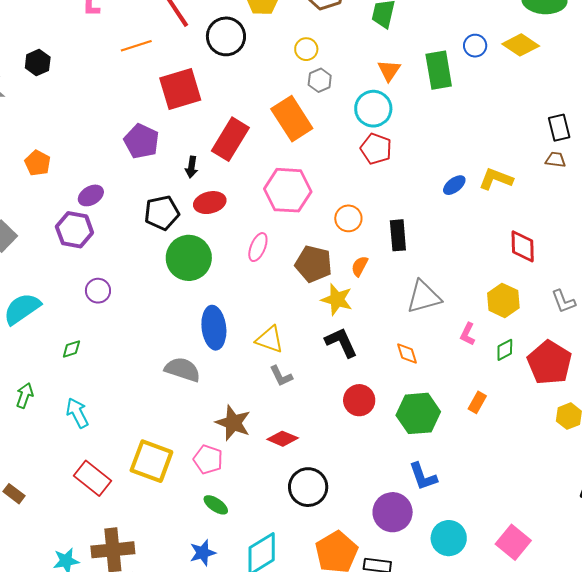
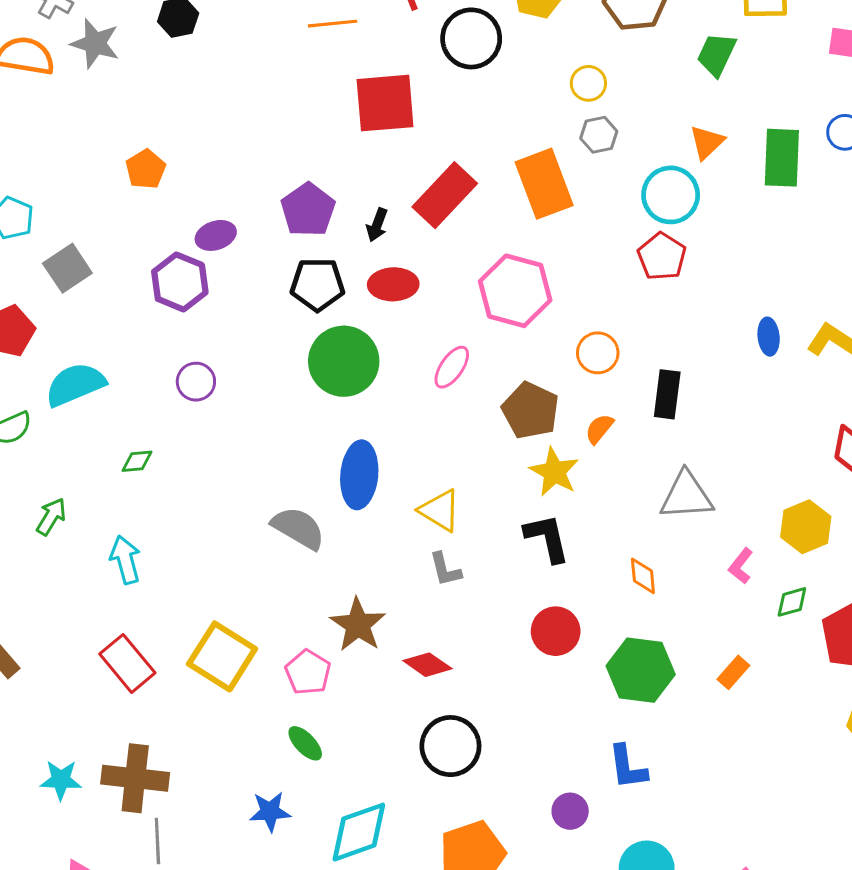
purple pentagon: (141, 141) -> (308, 210), moved
blue ellipse: (454, 185) -> (769, 337), turned -70
purple circle: (393, 512) -> (570, 811), size x0.6

